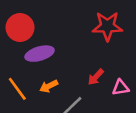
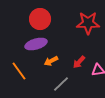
red circle: (20, 27) -> (40, 19), moved
orange arrow: (49, 86) -> (51, 61), moved

